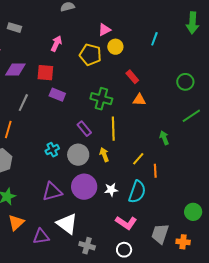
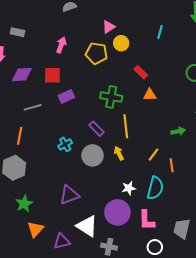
purple rectangle: (57, 95) -> (66, 96), turned -42
gray line: (23, 103) -> (33, 107), turned 54
green arrow: (164, 138) -> (178, 131), turned 104
cyan cross: (52, 150) -> (65, 144), moved
purple circle: (84, 187) -> (117, 212), moved
pink L-shape: (126, 223) -> (147, 220), turned 60
white circle: (124, 250) -> (155, 247), moved

